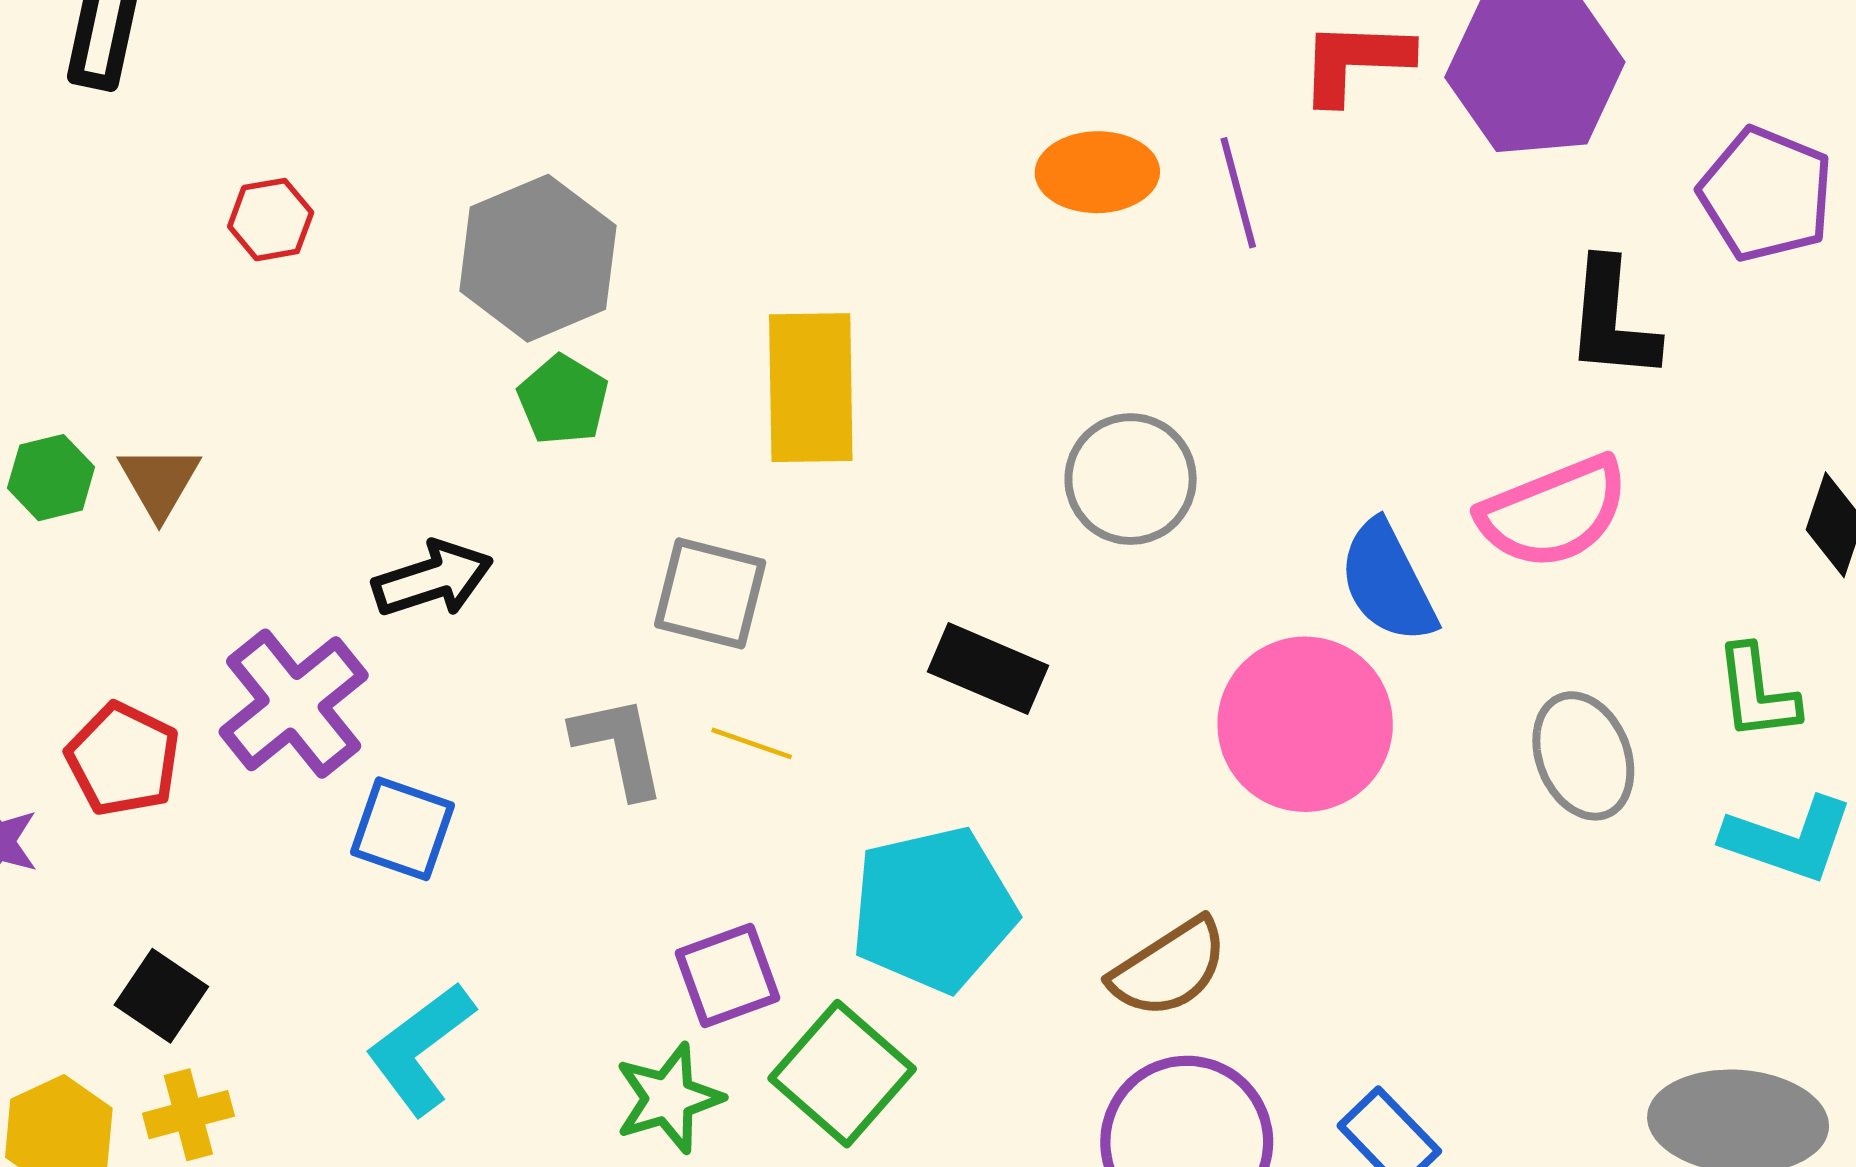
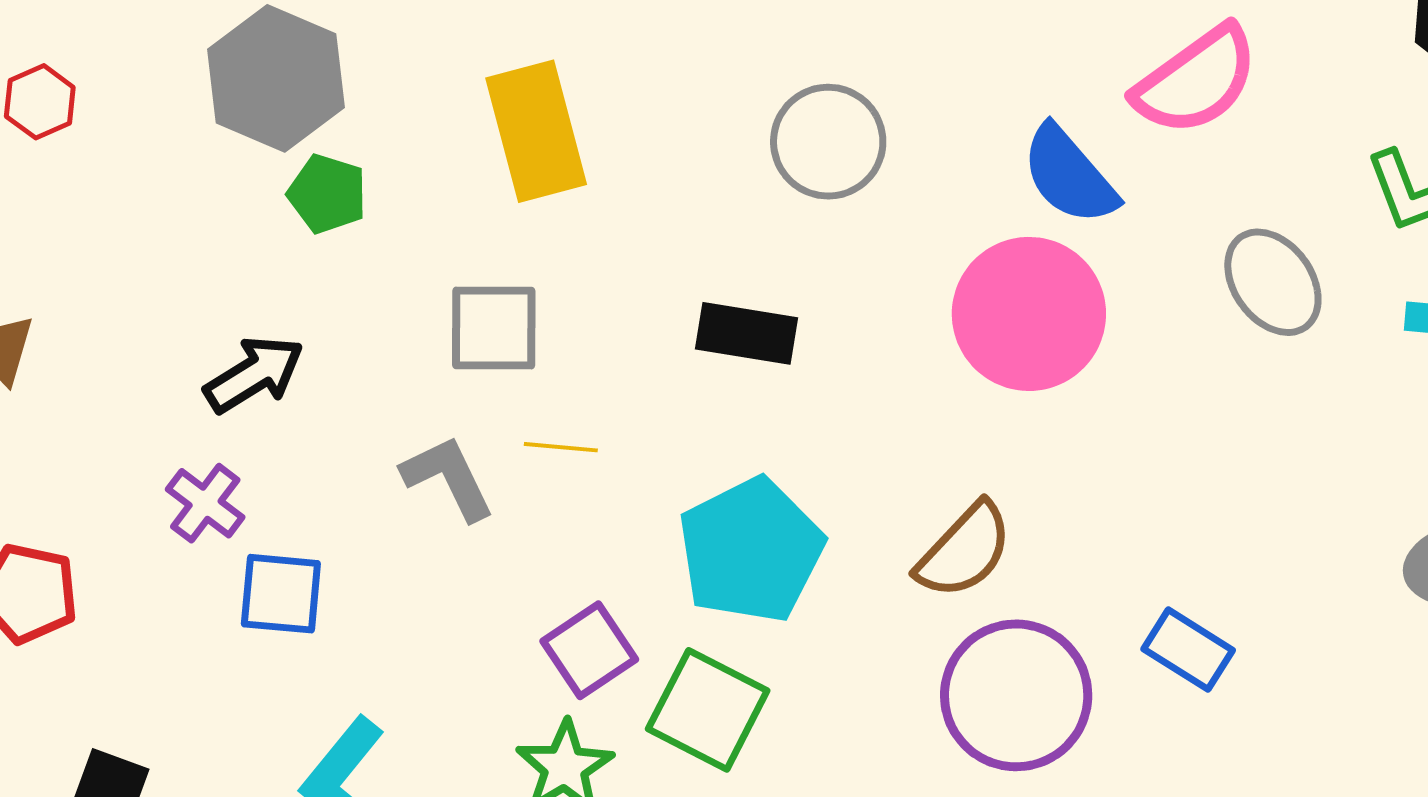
purple cross: (294, 704) -> (205, 503), moved, size x0.6

